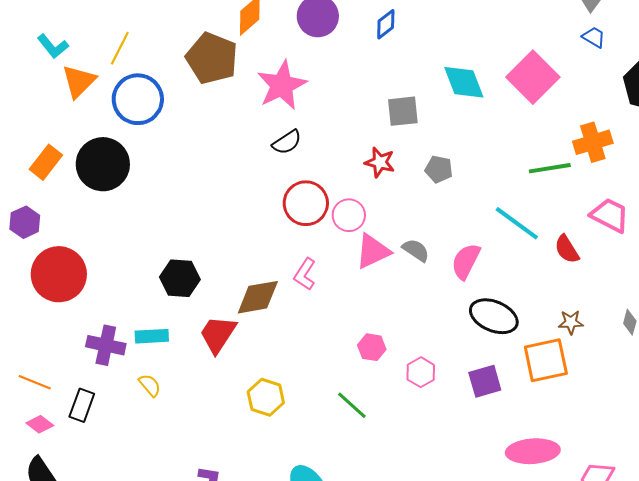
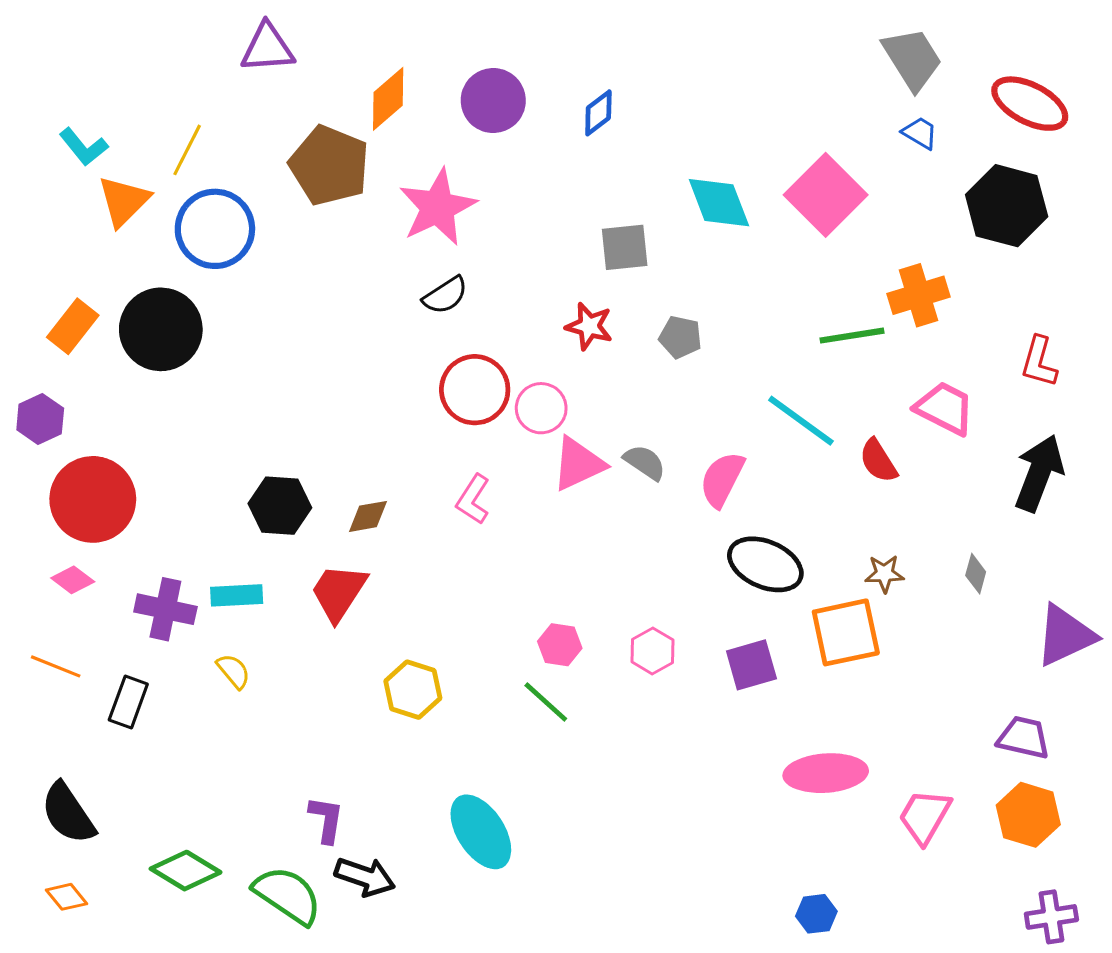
brown diamond: (258, 297) -> (368, 516), moved, size x0.6
pink hexagon: (372, 347) -> (560, 645), moved
pink diamond: (40, 424) -> (73, 580), moved

